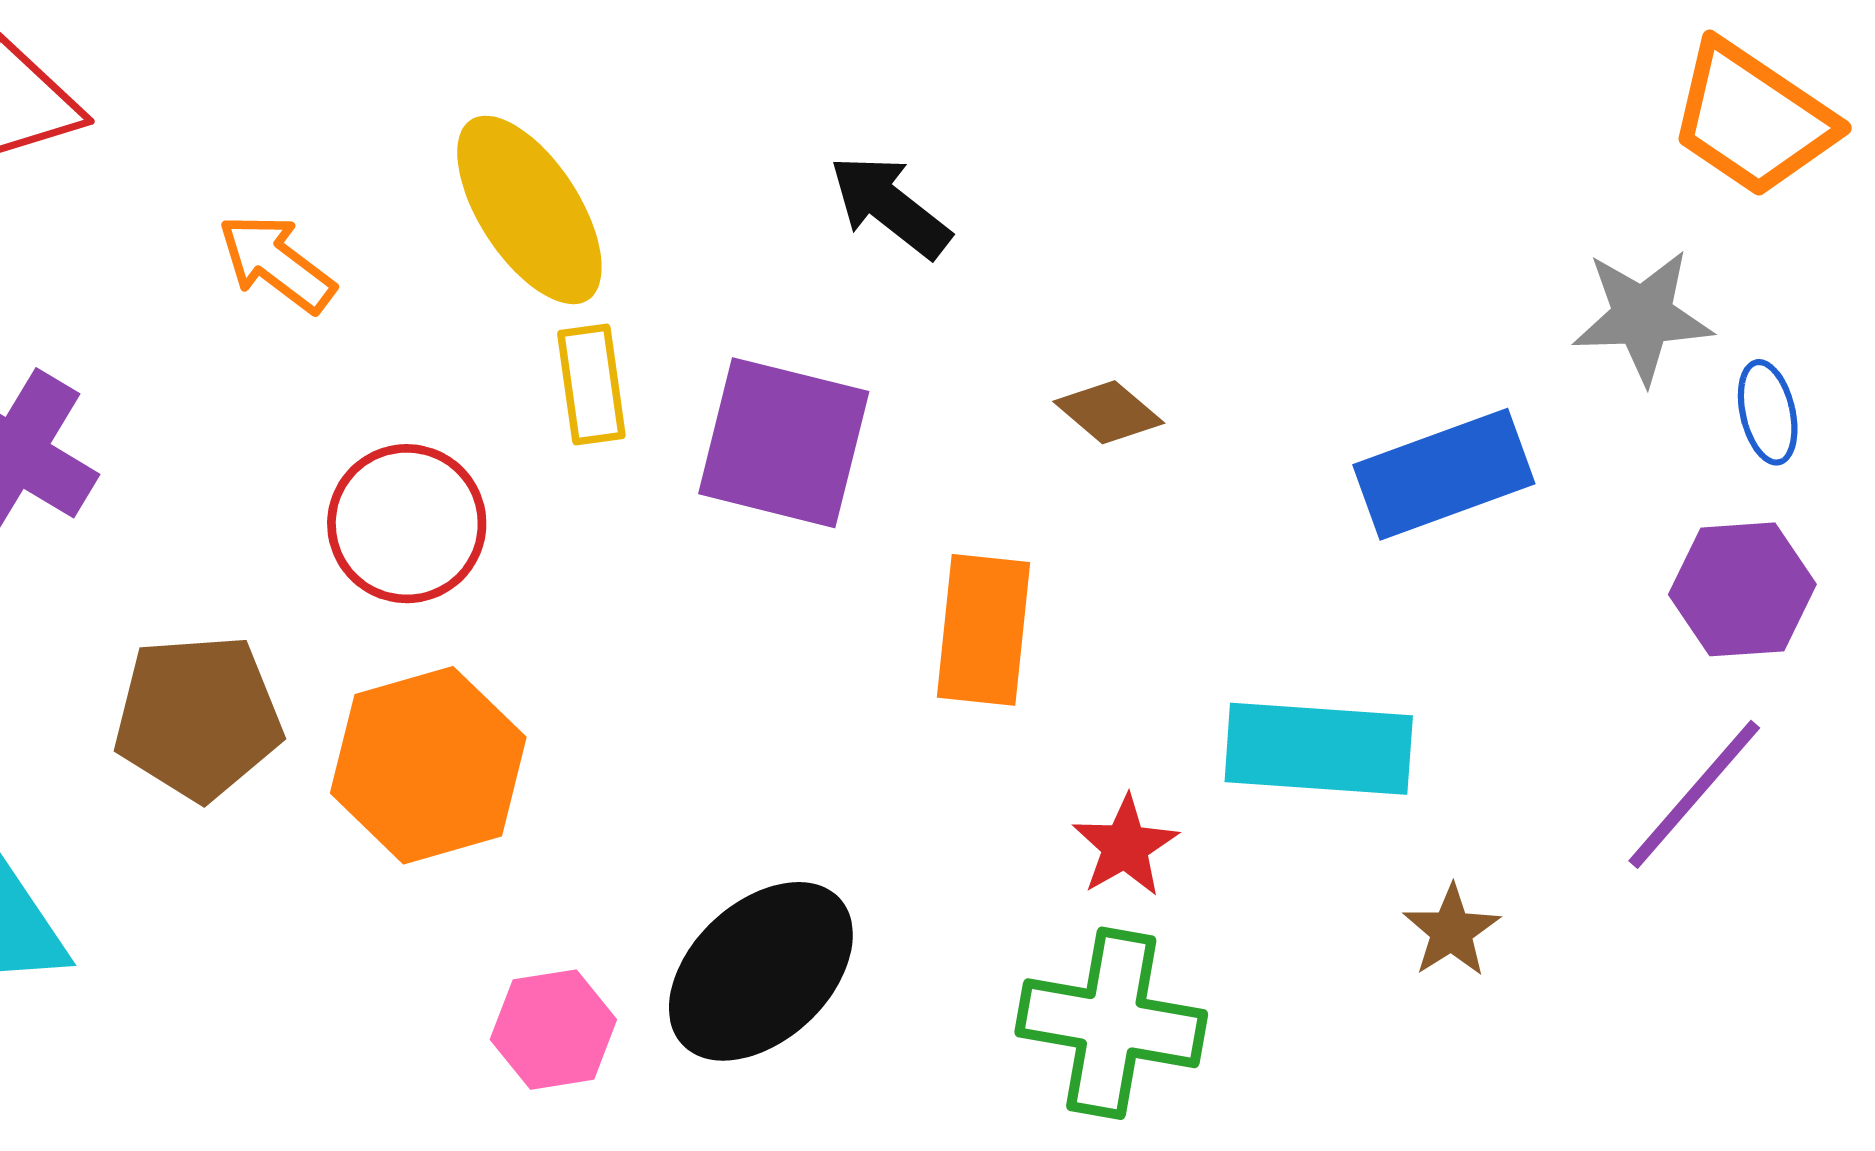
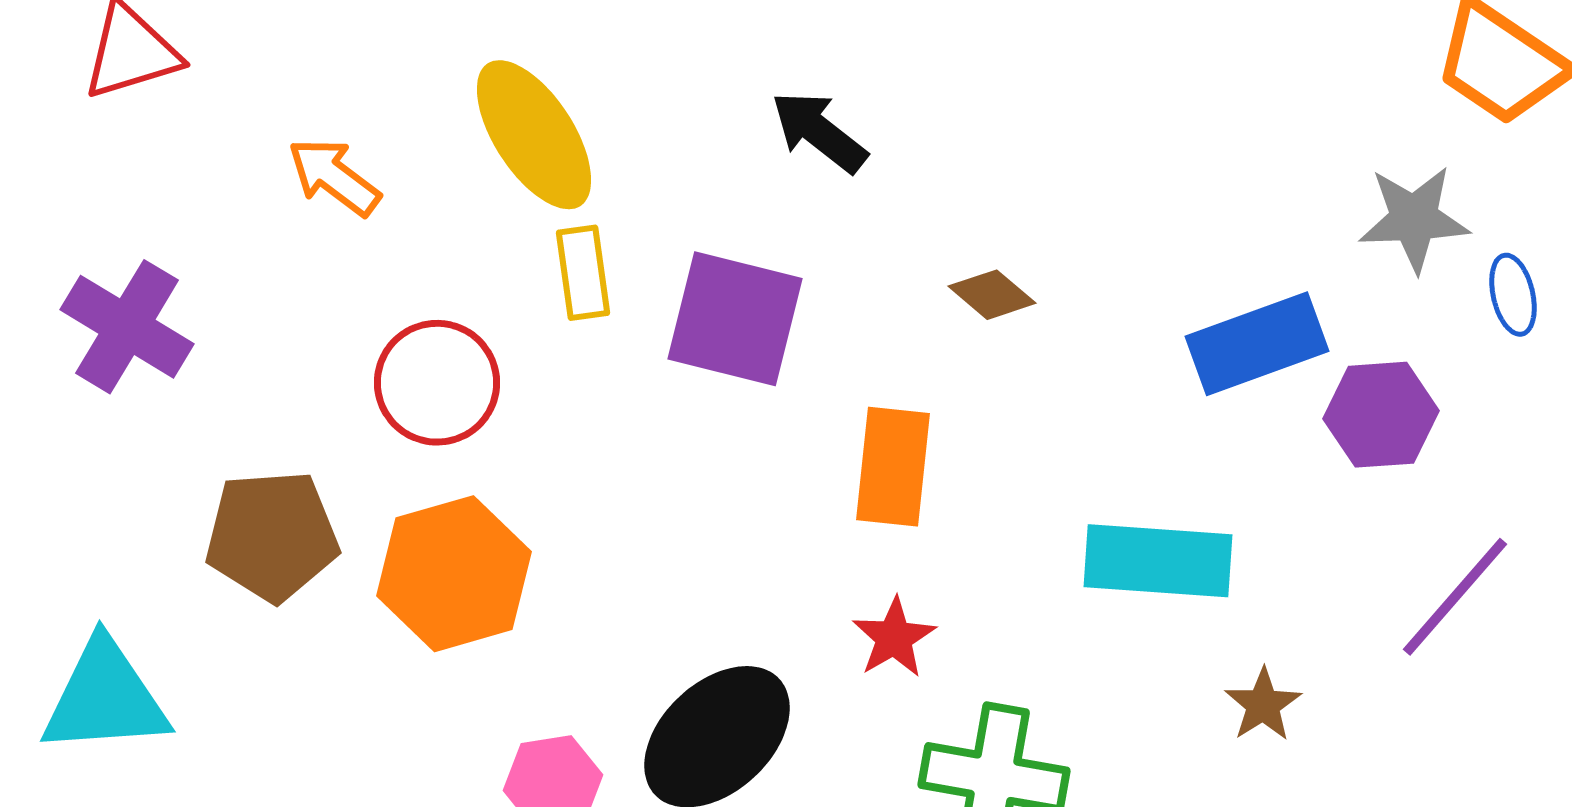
purple hexagon: (1742, 589) -> (1381, 415), moved
red star: (1125, 846) -> (894, 638), moved

